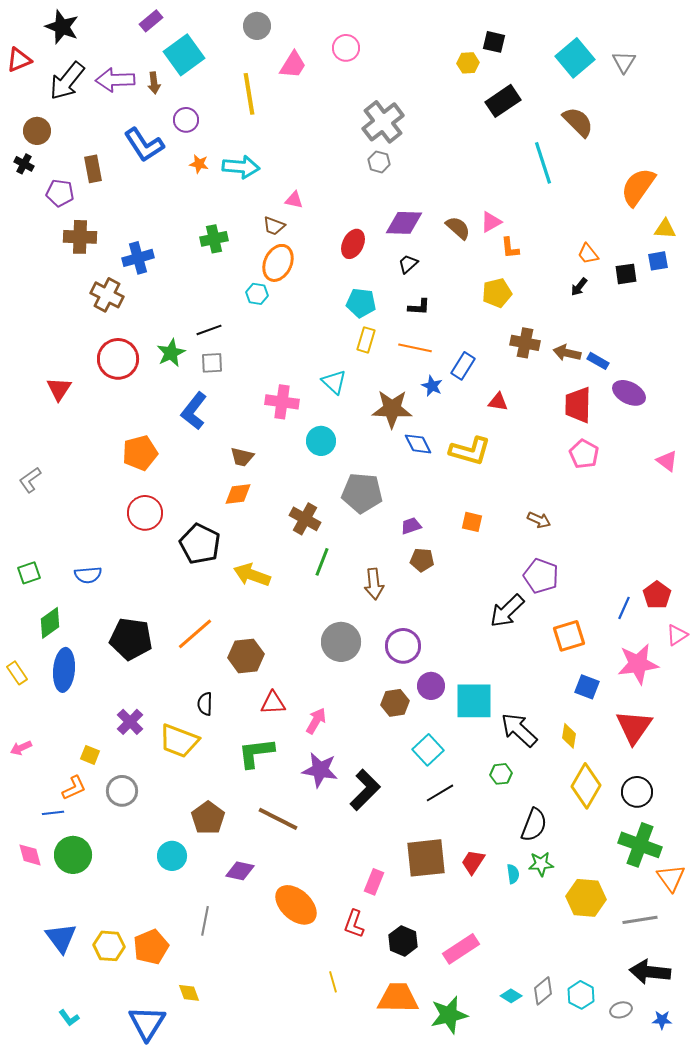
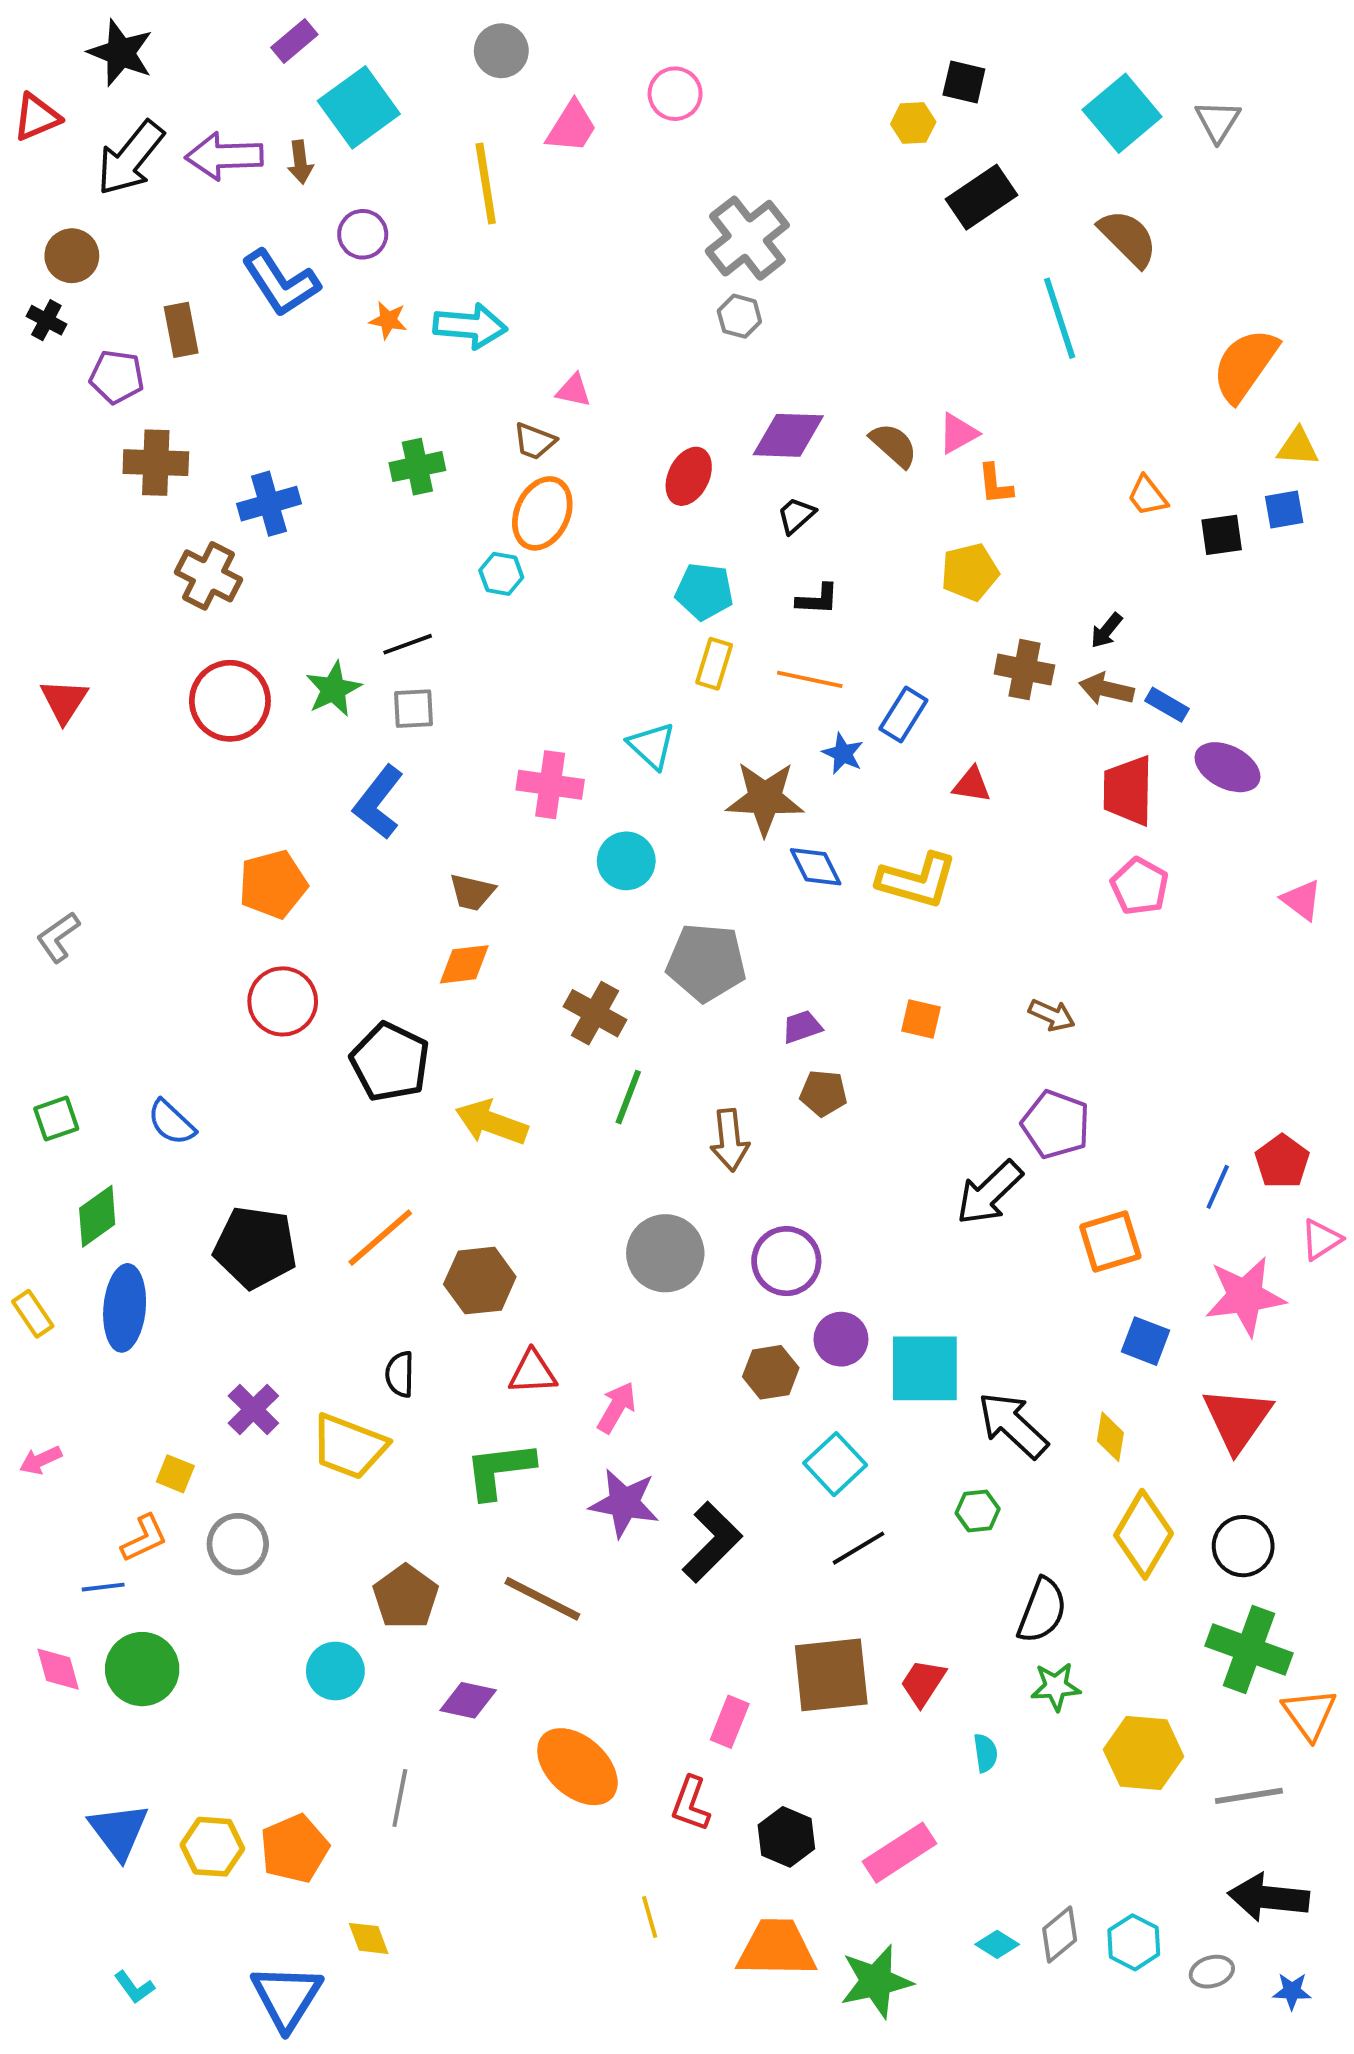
black arrow: (579, 287) -> (1106, 631), moved
red triangle: (59, 389) -> (64, 701), moved
blue semicircle: (88, 575) -> (171, 1122), turned 48
cyan semicircle: (513, 874) -> (985, 1753), moved

